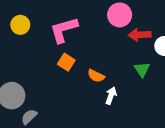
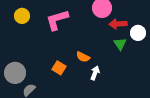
orange square: (66, 62) -> (59, 68), moved
green triangle: (142, 70) -> (120, 44), moved

